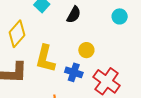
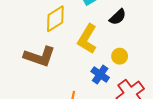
yellow L-shape: (45, 59) -> (87, 39), moved

